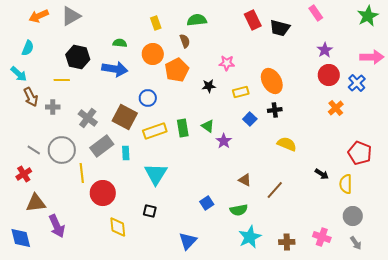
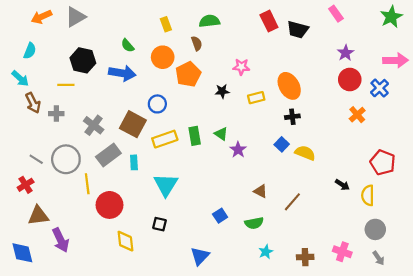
green semicircle: (120, 43) -> (128, 46), turned -136
blue square: (250, 119) -> (282, 144), moved
cyan star: (250, 237) -> (266, 252), size x0.6

